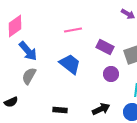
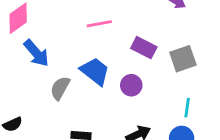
purple circle: (111, 74) -> (131, 85), moved
gray semicircle: (29, 76) -> (60, 88), moved

